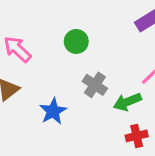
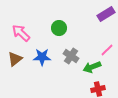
blue star: (53, 111) -> (42, 57), moved, turned 30

